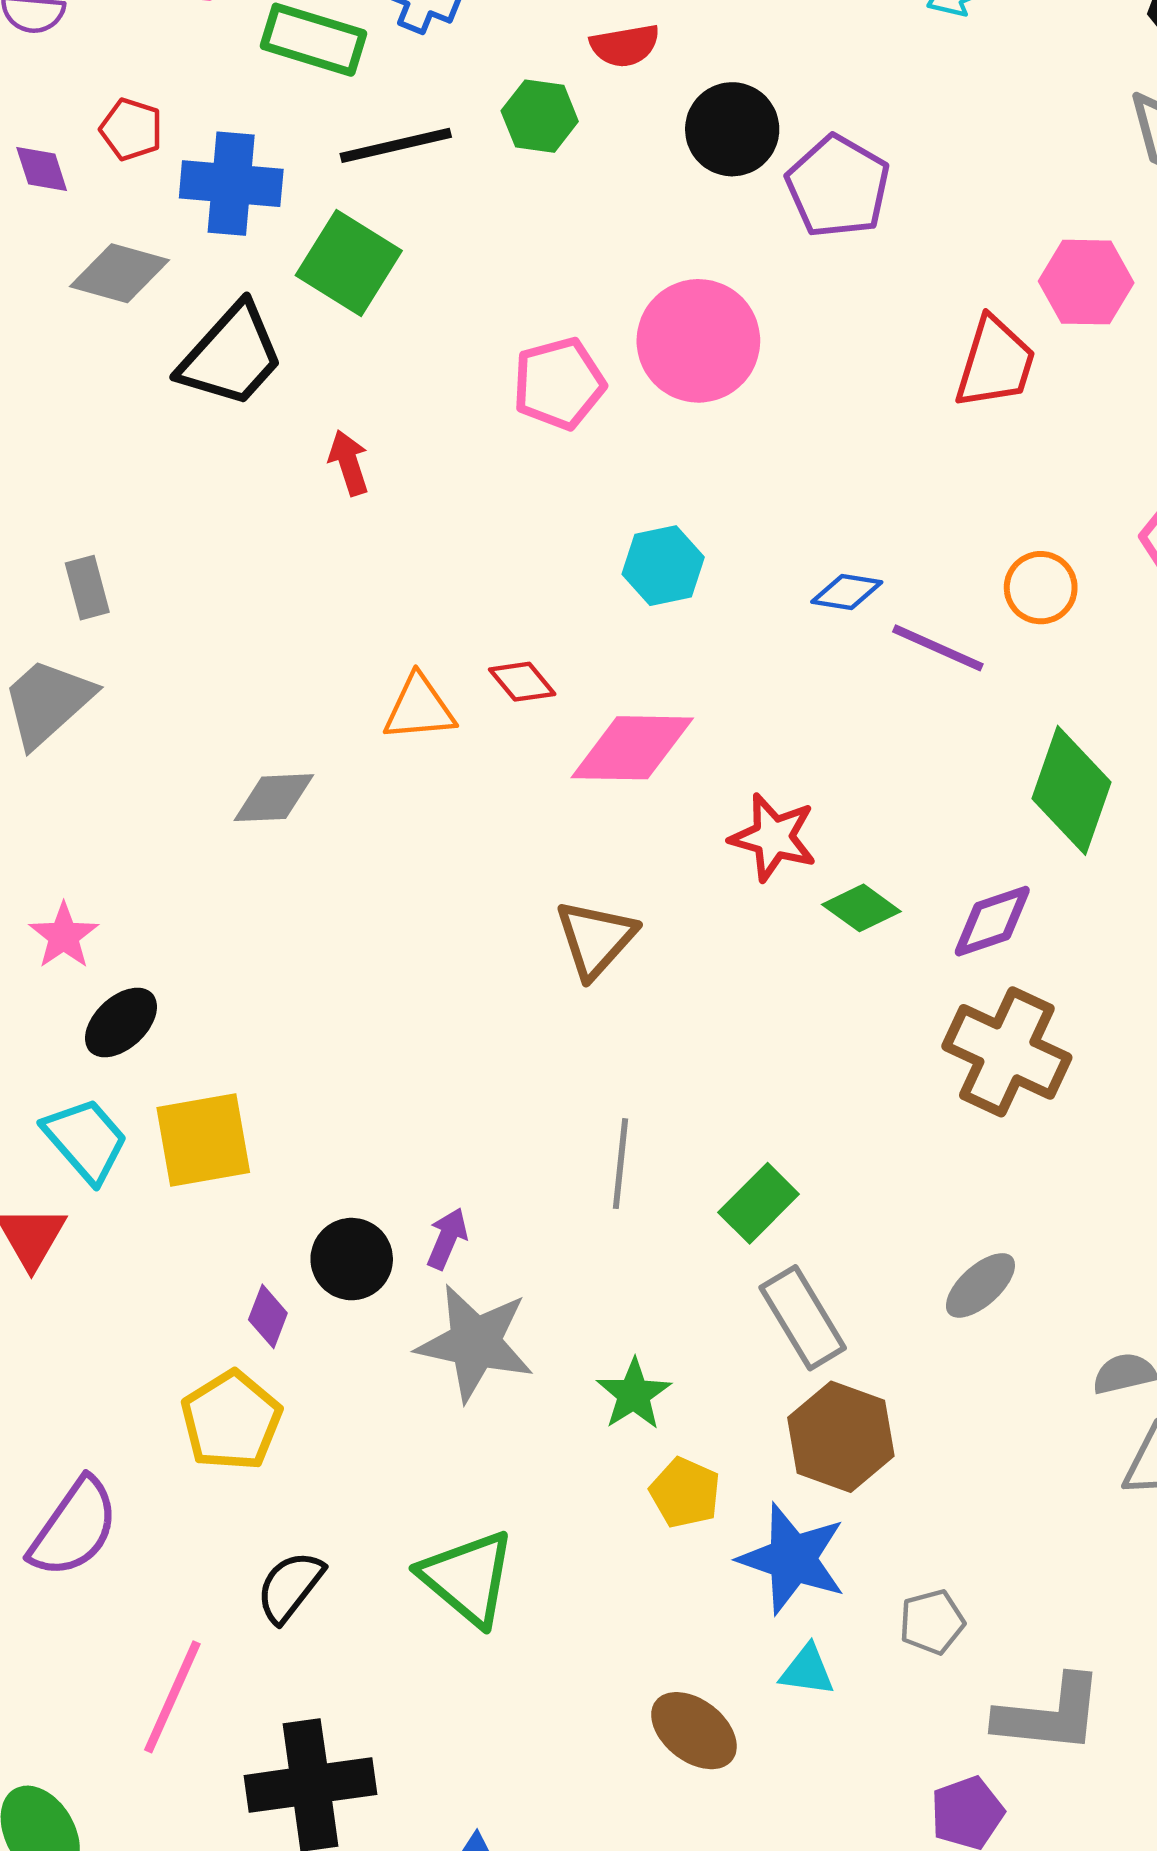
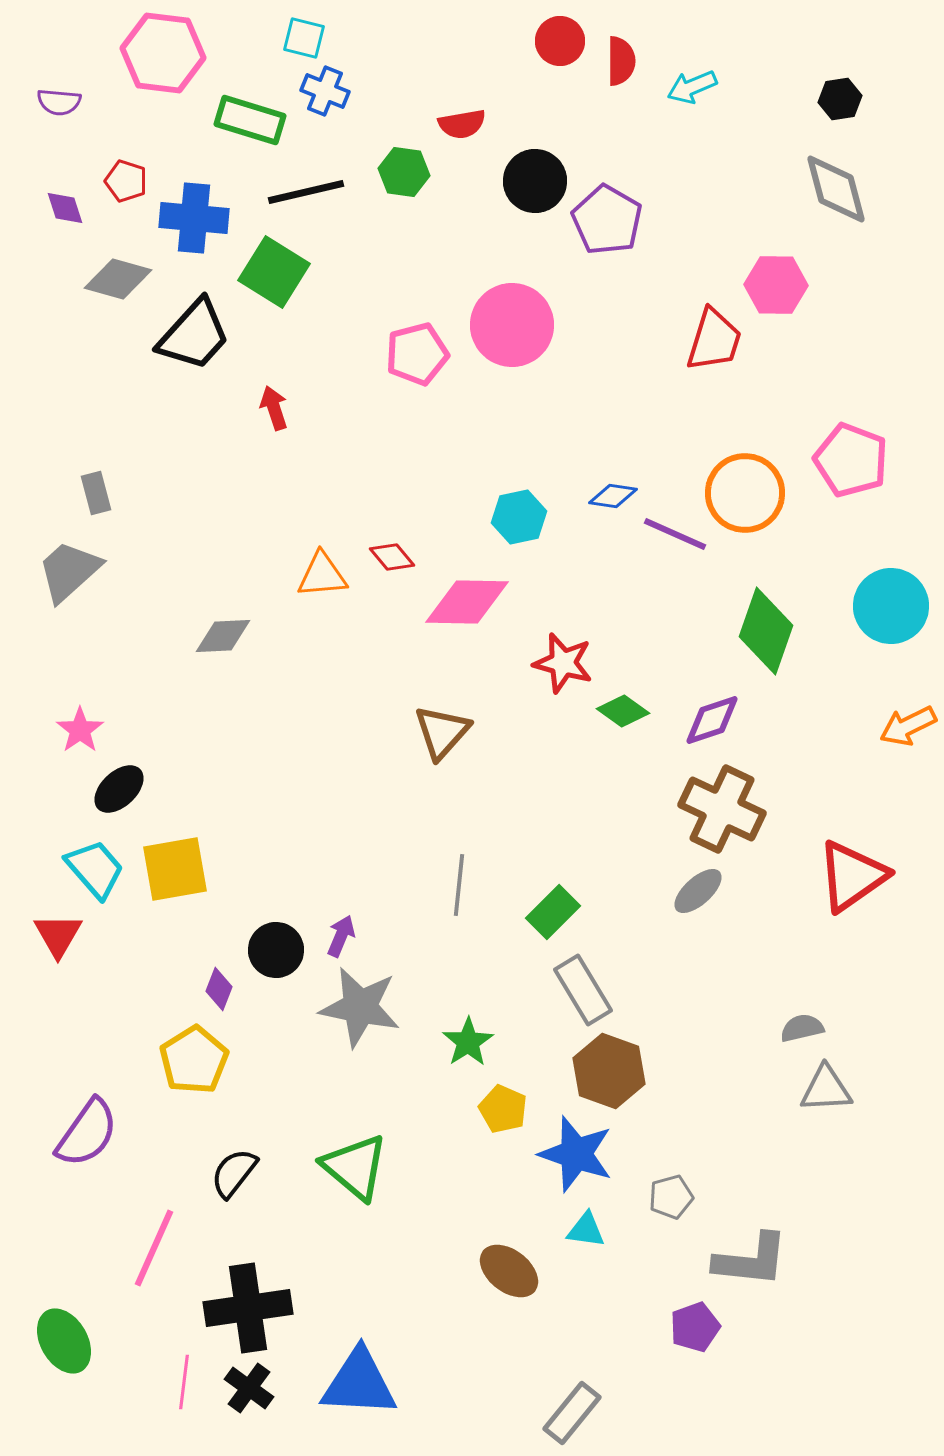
cyan hexagon: (663, 566) -> (519, 517), moved
orange circle: (1041, 588) -> (745, 493), size x1.6
gray ellipse: (980, 1285) -> (698, 891), moved

